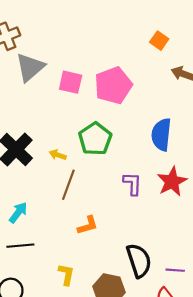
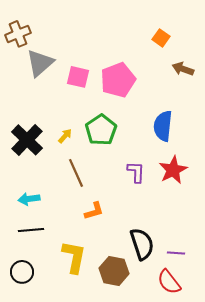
yellow arrow: (58, 155) -> (65, 136), moved, turned 112
brown line: (68, 185) -> (76, 173), turned -44
cyan arrow: (18, 213) -> (29, 199), turned -135
yellow L-shape: (66, 274) -> (74, 257), size x1.6

